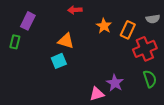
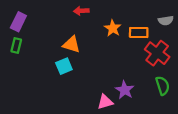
purple rectangle: (28, 21) -> (18, 22), moved
orange rectangle: (128, 30) -> (139, 33), turned 66
red cross: (145, 49) -> (157, 53), turned -30

